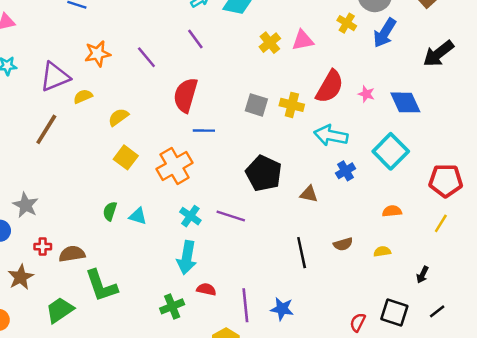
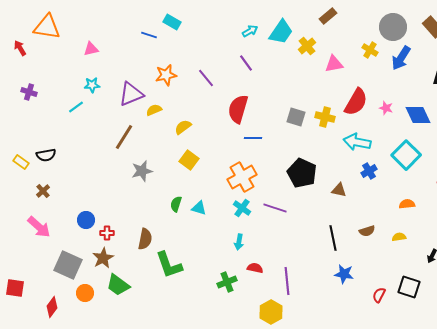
yellow cross: (270, 43) -> (307, 46), moved
orange cross: (175, 166) -> (242, 177), moved
gray star: (26, 205) -> (142, 171), moved, turned 30
red cross: (43, 247) -> (107, 233), moved
brown semicircle: (72, 254) -> (145, 239), turned 110
cyan arrow: (187, 258) -> (239, 242), size x0.6
blue star: (282, 309) -> (344, 274), moved
green trapezoid: (60, 310) -> (118, 285), moved, turned -110

